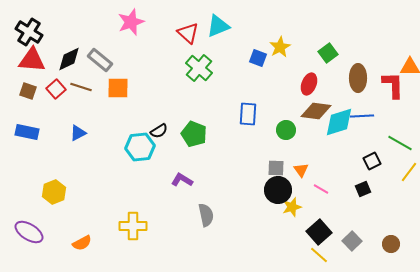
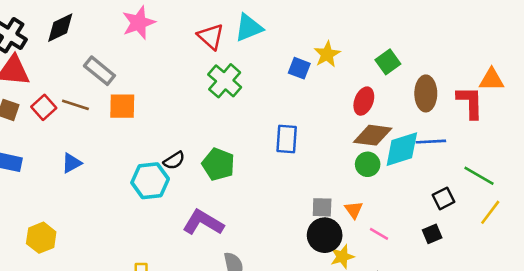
black diamond: (69, 59) -> (60, 28), moved
green circle: (286, 130) -> (368, 164), moved
purple L-shape: (182, 180) -> (203, 222), size x1.5

